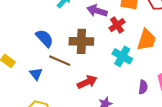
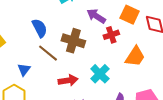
cyan cross: (122, 56) -> (100, 74), moved
blue triangle: (36, 74) -> (24, 70), moved

